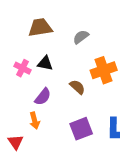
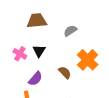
black triangle: (45, 63) -> (39, 51), turned 48
orange cross: (104, 70) -> (88, 60), turned -30

